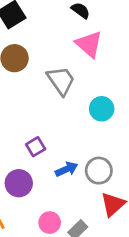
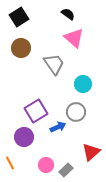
purple square: (36, 147) -> (36, 111), size x1.6
gray circle: (99, 171) -> (76, 112), moved

